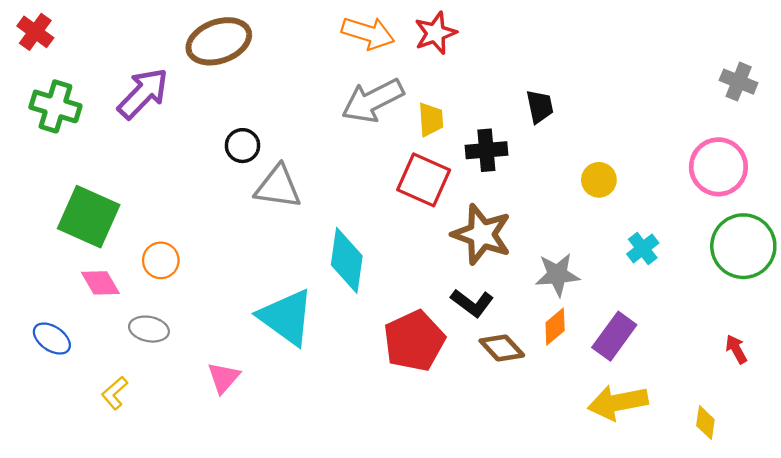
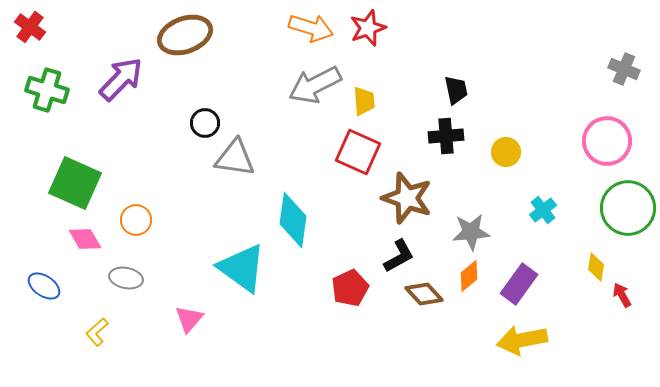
black cross: (486, 150) -> (446, 136), moved
black L-shape: (472, 303) -> (399, 256), turned -66
red pentagon: (414, 341) -> (350, 288), size x0.7
yellow diamond: (705, 423) -> (596, 267), moved

